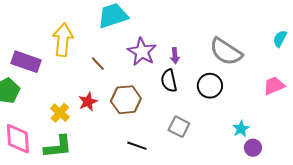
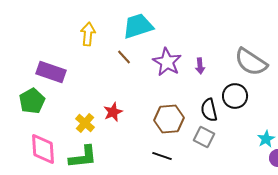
yellow arrow: (63, 40) -> (88, 34), moved, size x0.7
brown line: (98, 64) -> (124, 57), moved
black semicircle: (169, 81) -> (209, 110), moved
brown hexagon: (126, 100) -> (169, 119), moved

